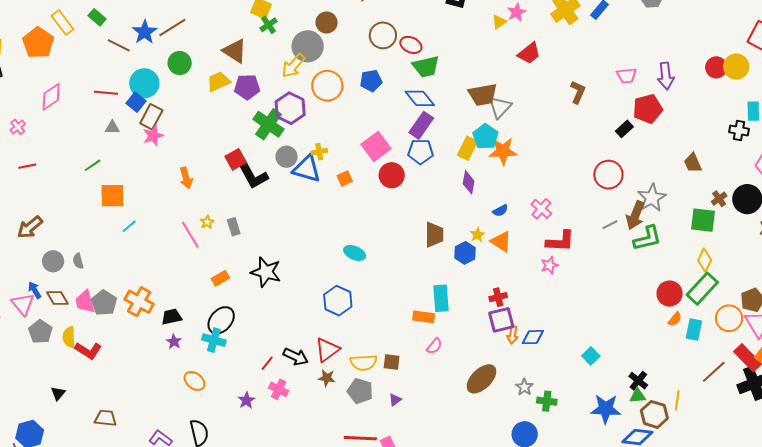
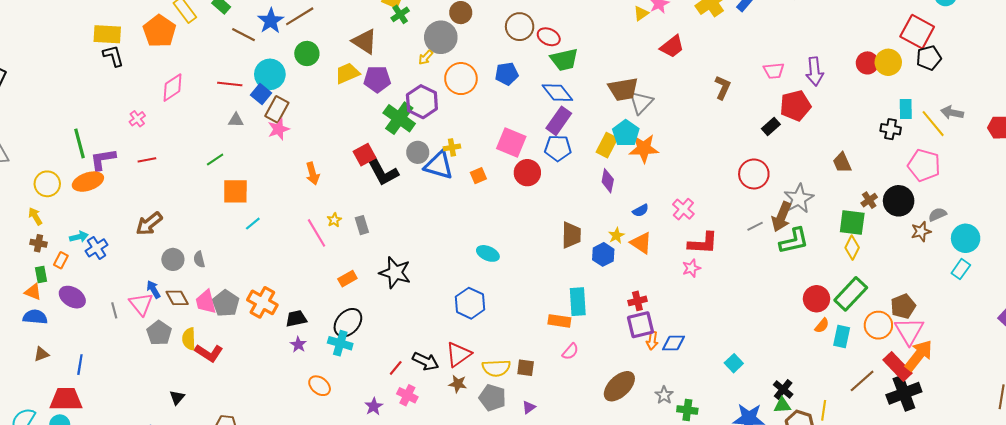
yellow arrow: (293, 66) -> (426, 57), size x0.6
pink square: (376, 147) -> (511, 143), turned -32
yellow diamond: (705, 260) -> (852, 248), moved

